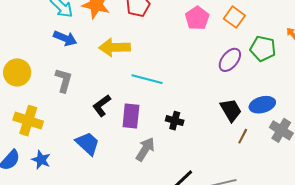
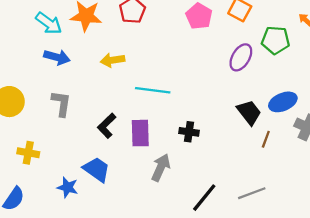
yellow arrow: (115, 47) -> (112, 60), size x0.7
yellow cross: (28, 121) -> (28, 153), size x0.7
blue star: (41, 160) -> (68, 187), moved

